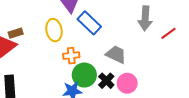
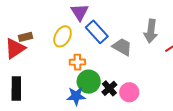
yellow ellipse: (54, 30) -> (63, 36), turned 35
gray trapezoid: (116, 54) -> (122, 47), moved

